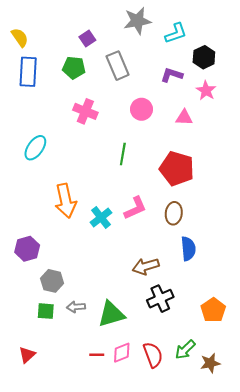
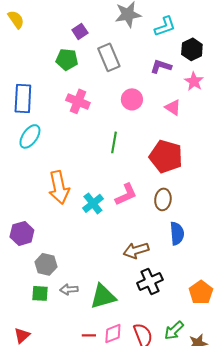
yellow semicircle: (20, 37) -> (16, 19), moved
blue rectangle: (28, 72) -> (23, 98), moved
pink triangle: (184, 118) -> (173, 107), turned 30

